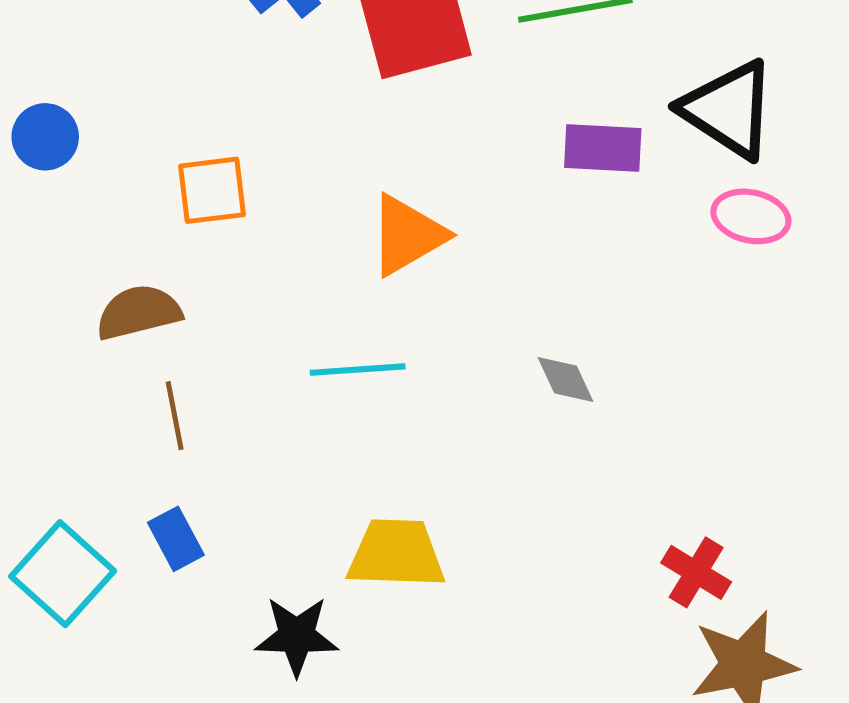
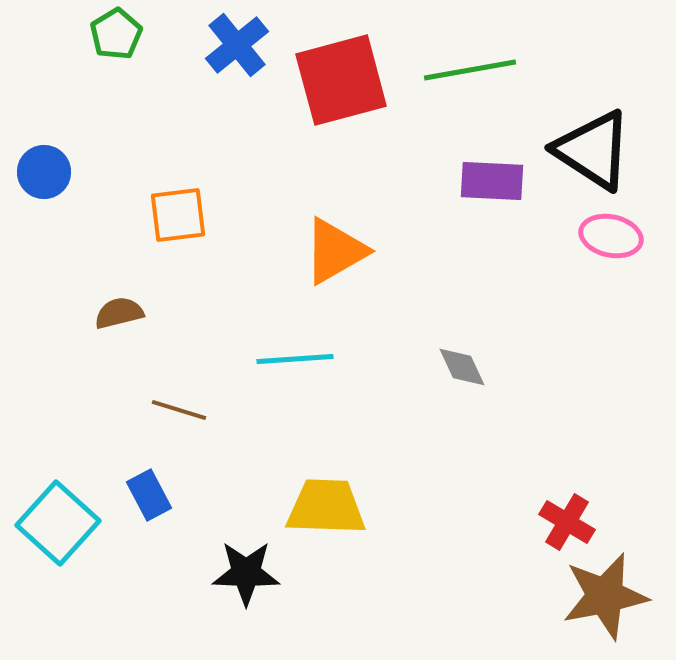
brown semicircle: (139, 312) -> (119, 313), size x0.7
brown line: (175, 416) -> (179, 410), moved, turned -62

